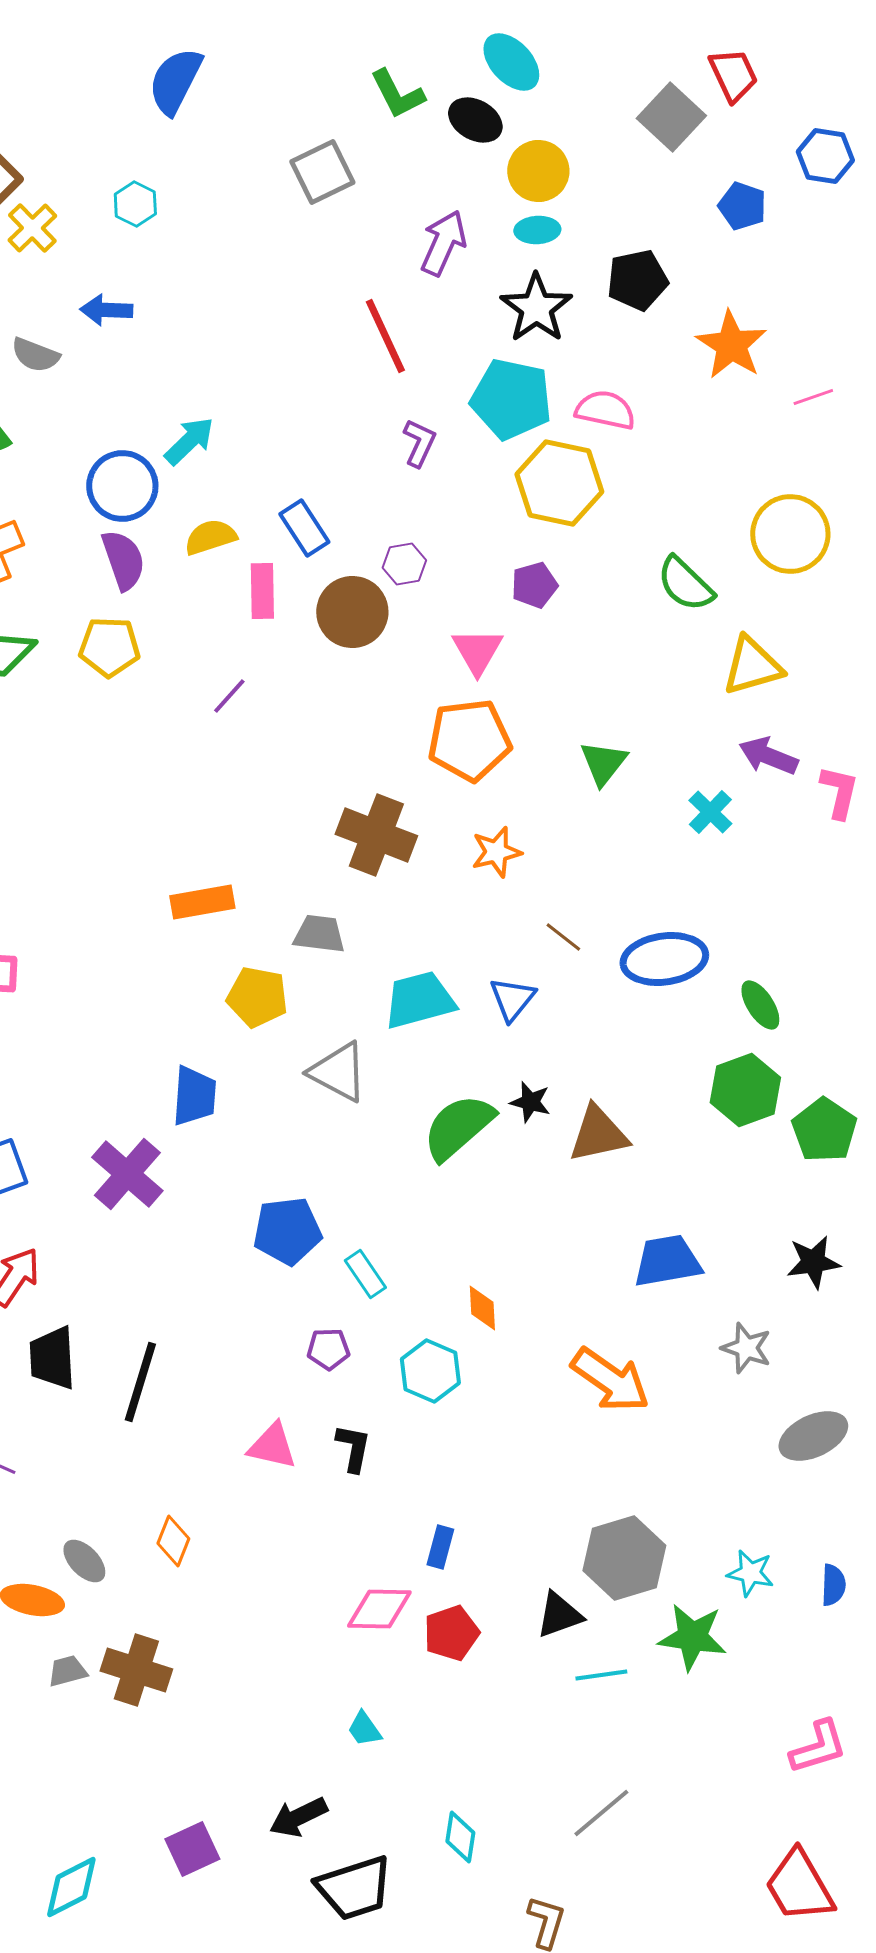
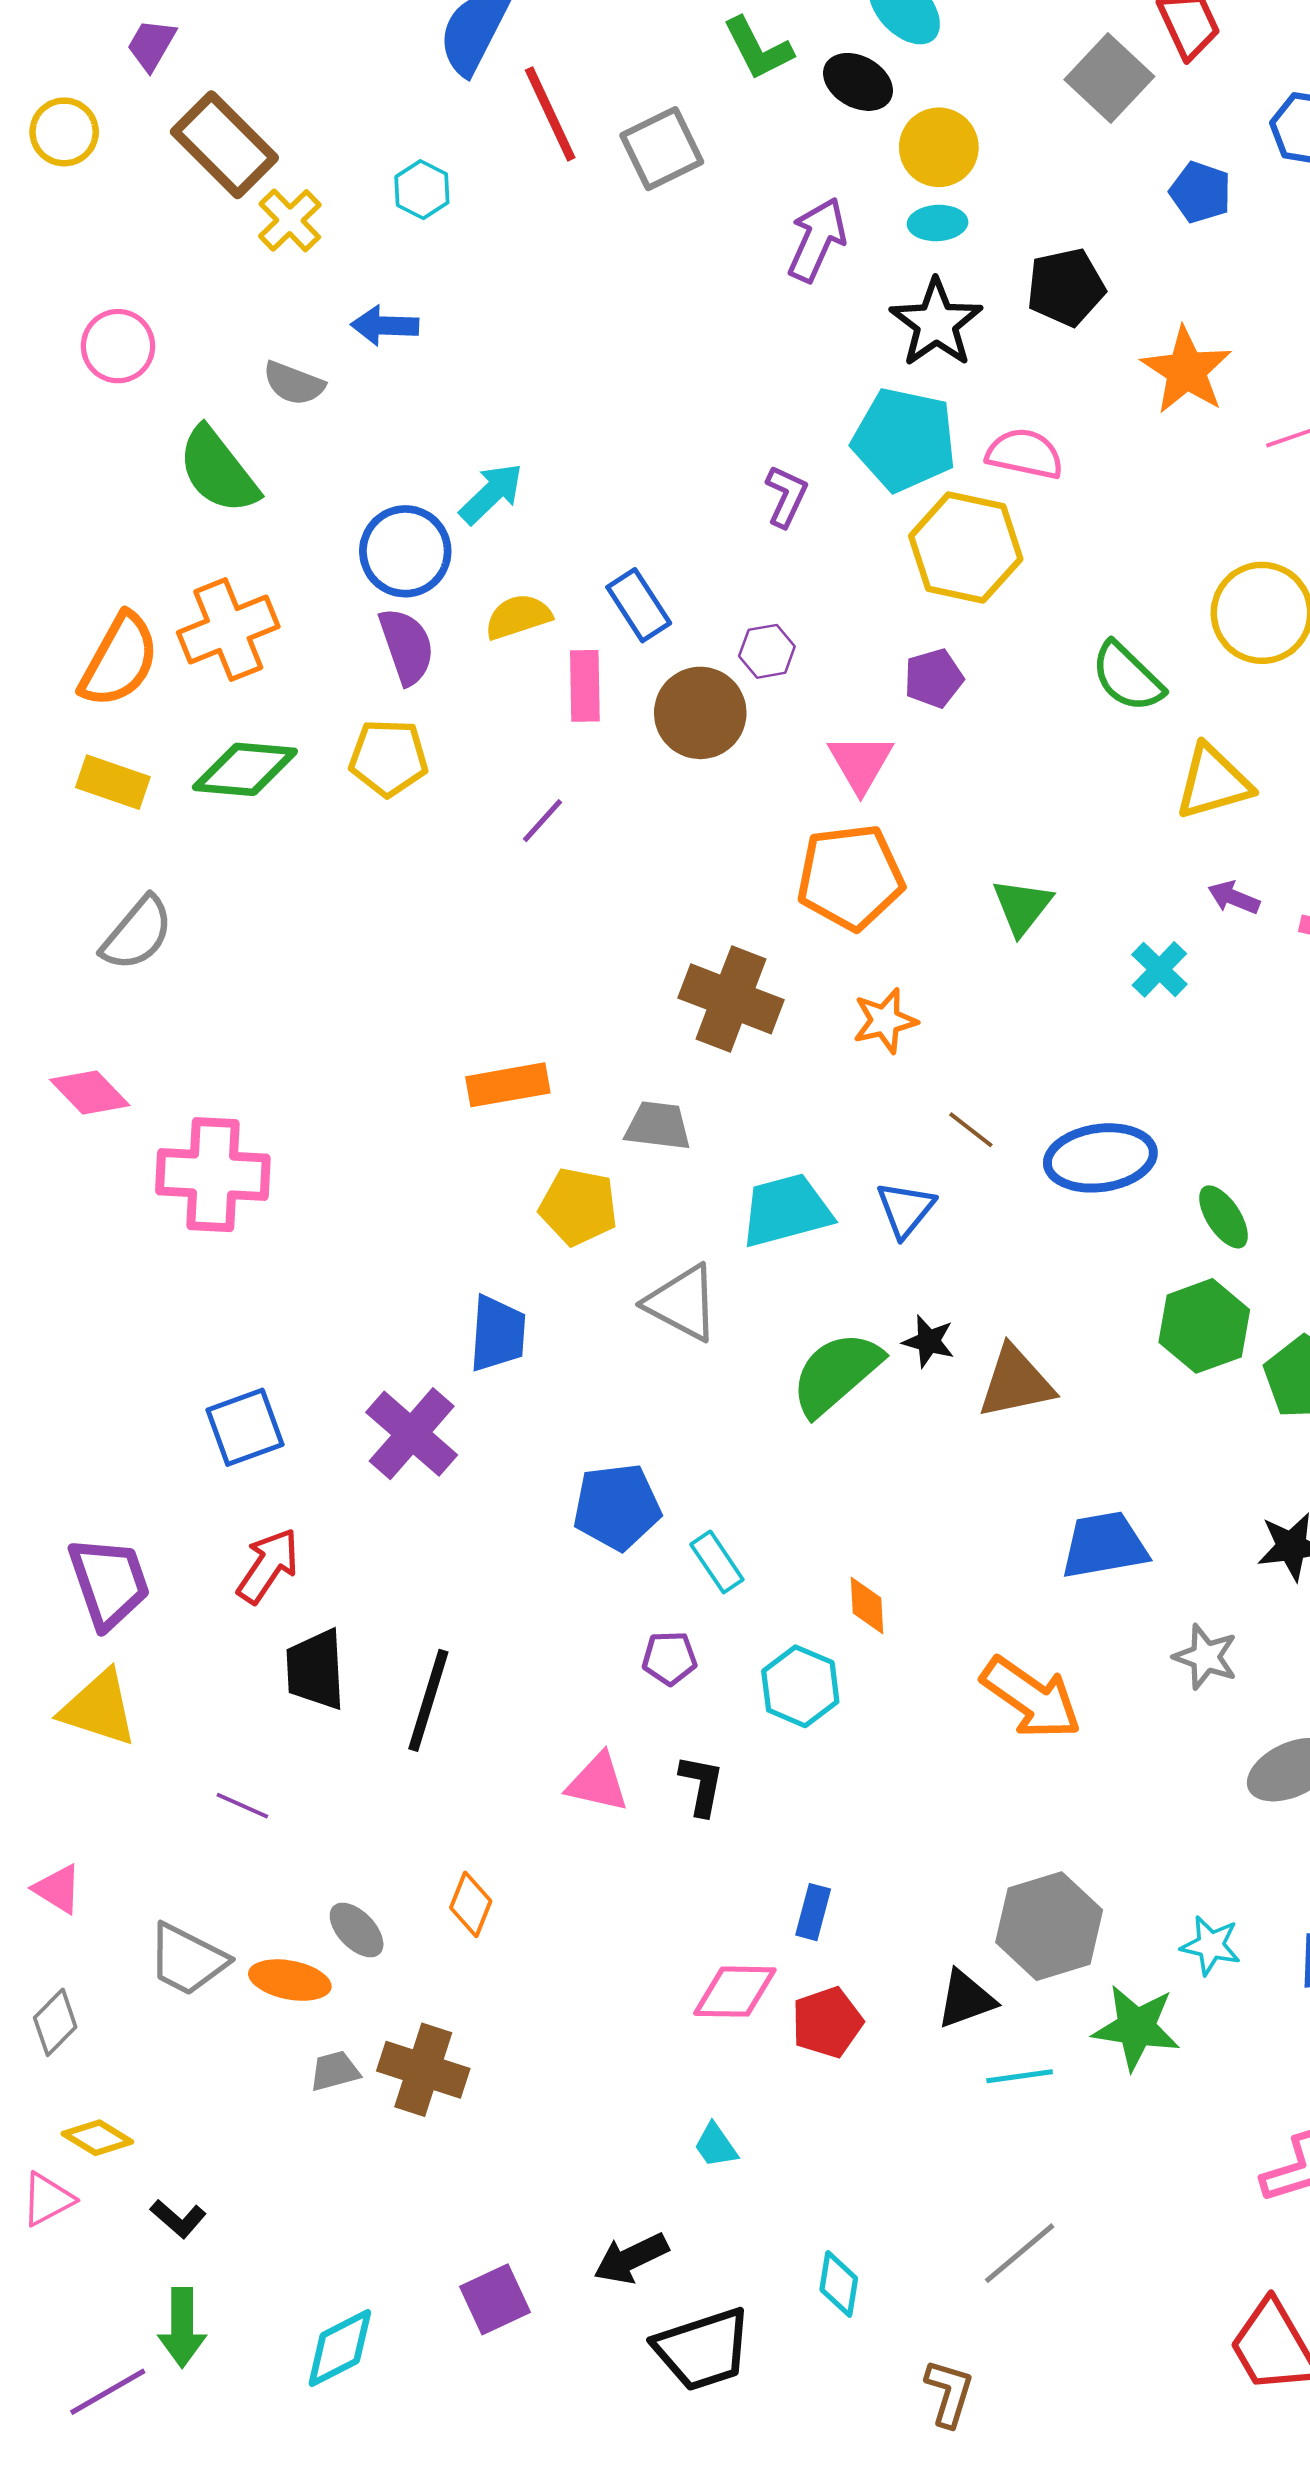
red line: (385, 336) -> (550, 114), moved
purple arrow: (768, 756) -> (1234, 898), size x0.7

